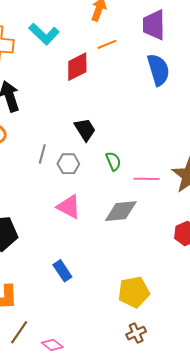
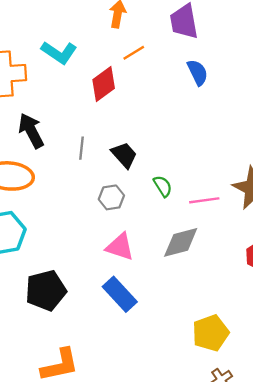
blue semicircle: (158, 70) -> (198, 72), size x0.7
gray line: (42, 154) -> (82, 148), moved
blue rectangle: (62, 271) -> (120, 294), moved, size x1.4

